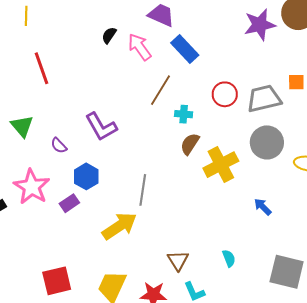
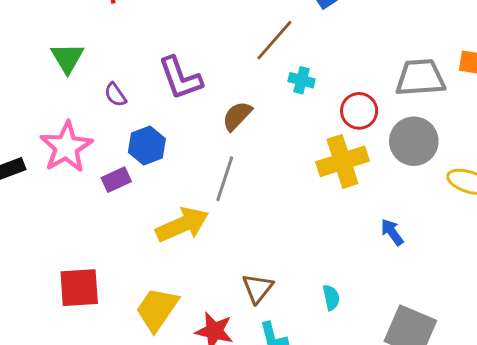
red circle: (225, 94) -> (359, 111), moved
brown semicircle: (190, 144) -> (237, 116), moved

